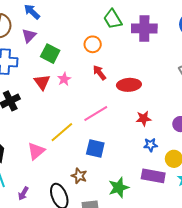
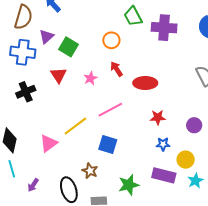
purple triangle: (29, 36) -> (46, 37), moved
pink star: (64, 79) -> (90, 78), moved

